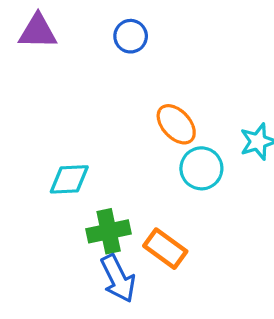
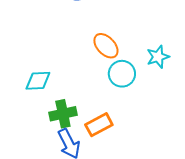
orange rectangle: (165, 249) -> (99, 125), turned -64

